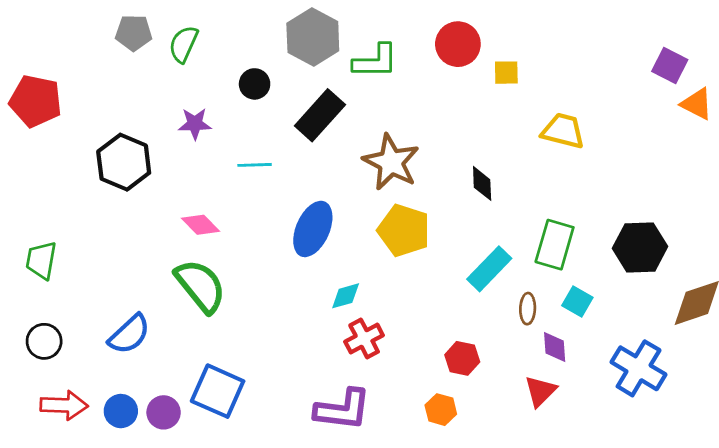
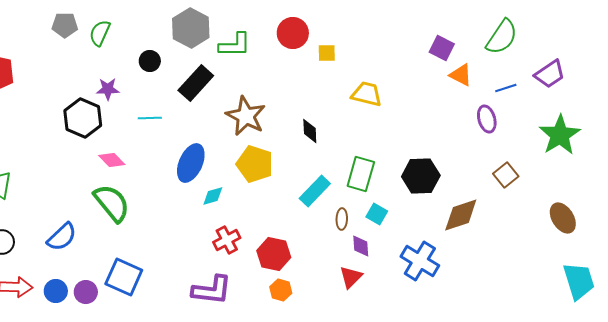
black hexagon: (124, 162) -> (83, 118), moved
cyan diamond: (346, 296) -> (213, 196), moved
red hexagon: (462, 358) -> (274, 254), moved, size x1.4

